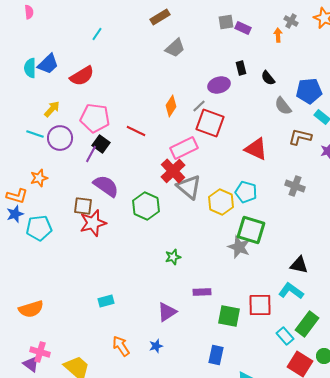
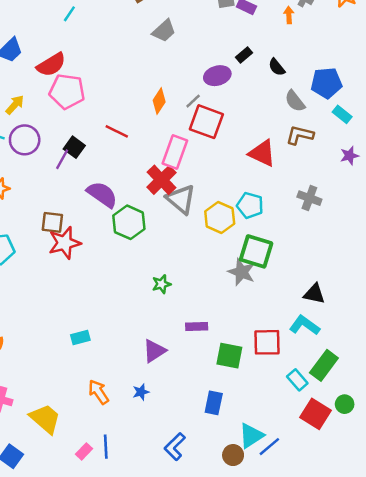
black rectangle: (241, 68) -> (244, 55), turned 64
pink pentagon: (95, 118) -> (67, 91), moved
brown L-shape: (300, 137) -> (300, 135), moved
pink rectangle: (184, 148) -> (175, 152), turned -44
purple semicircle: (106, 186) -> (102, 194), moved

